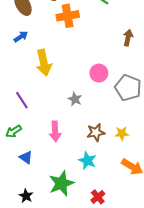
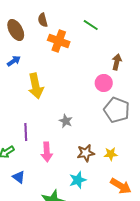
orange cross: (68, 16) -> (59, 41), turned 30
pink circle: (99, 73) -> (104, 83), moved
purple line: (22, 100) -> (26, 132), moved, turned 30
cyan star: (87, 161) -> (78, 180), turned 30

